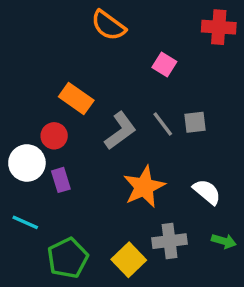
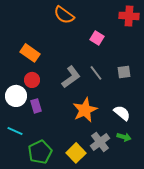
orange rectangle: (76, 98) -> (30, 53), moved
gray square: (195, 122) -> (124, 72), moved
gray cross: (170, 241) -> (100, 142), turned -30
green arrow: (224, 241) -> (124, 137), moved

